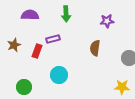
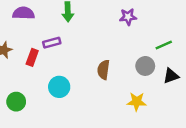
purple star: (107, 21) -> (128, 17), moved
brown semicircle: (95, 48) -> (103, 70), moved

